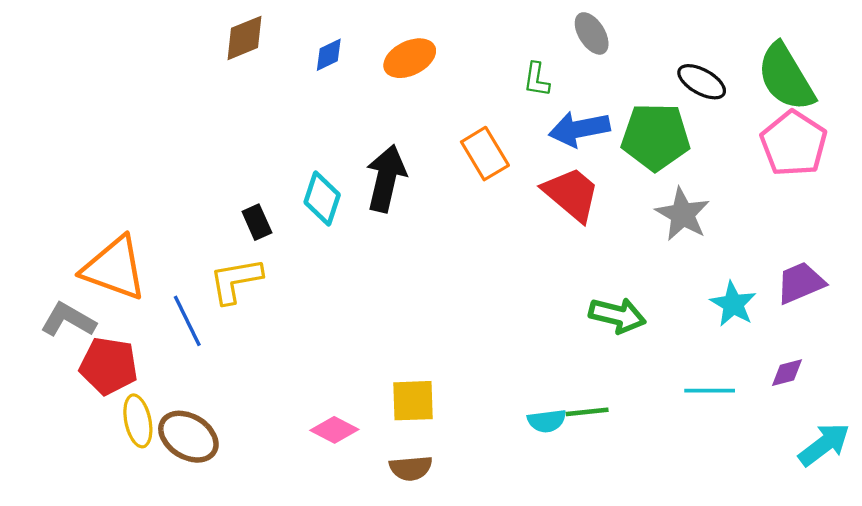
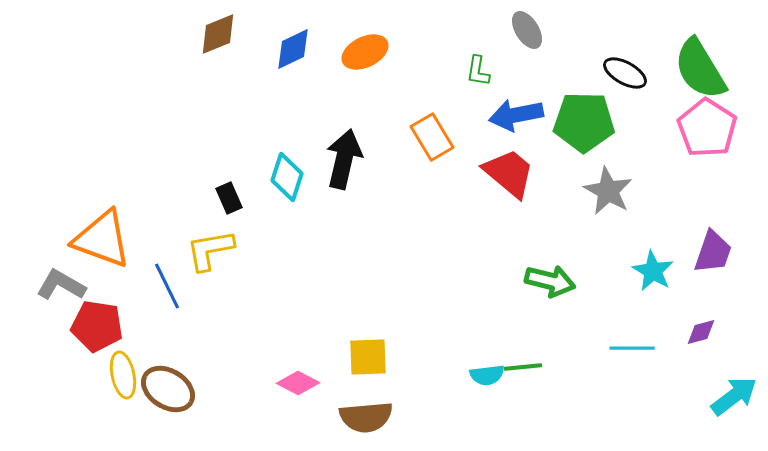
blue diamond: (329, 55) -> (293, 49), size x1.4
purple trapezoid: (800, 283) -> (713, 252), turned 132
brown semicircle: (411, 468) -> (366, 417), size x1.4

